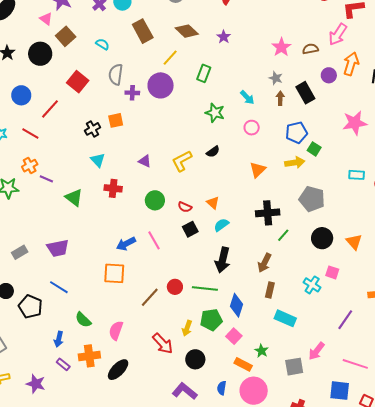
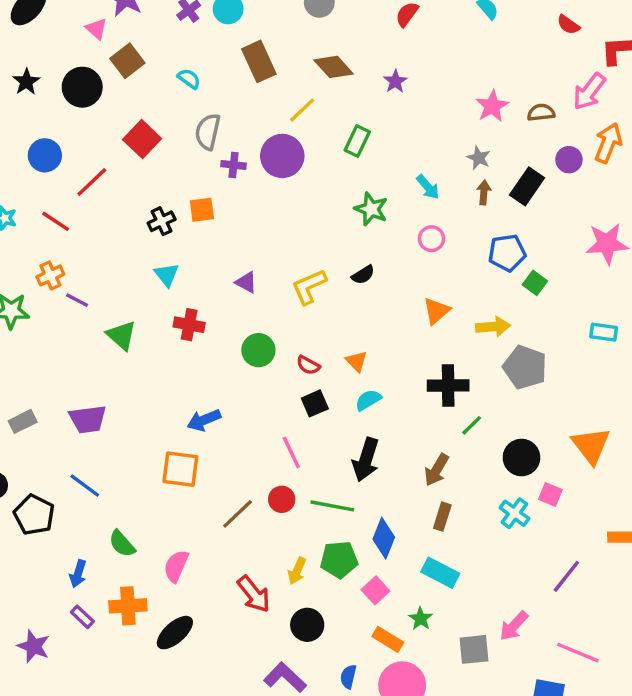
black rectangle: (305, 93) -> (527, 186), turned 60
yellow arrow: (295, 163) -> (493, 327), moved
black circle: (322, 238) -> (521, 458), moved
pink line: (154, 240) -> (291, 452), moved
orange triangle: (354, 242) -> (591, 445), size x1.4
cyan rectangle: (285, 318) -> (440, 573), moved

